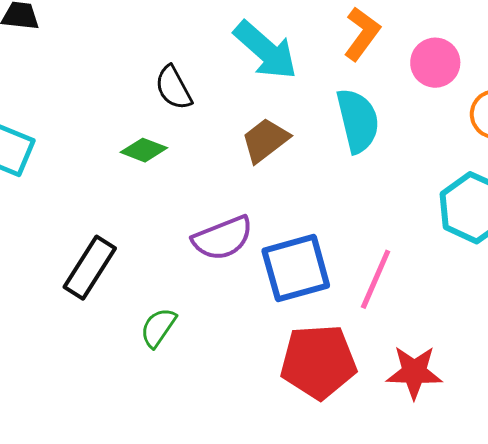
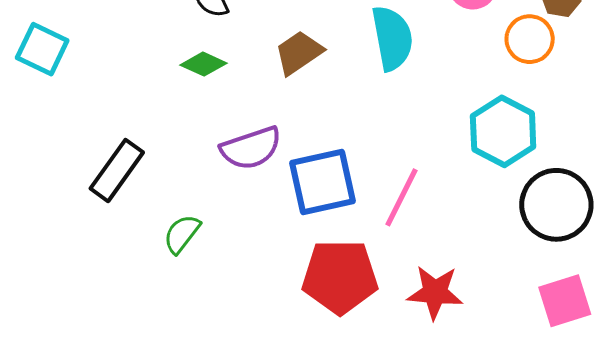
green diamond: (144, 150) -> (204, 64), moved

